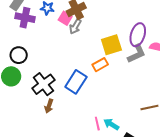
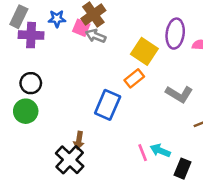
gray arrow: (75, 26) -> (96, 36), turned 91
yellow square: (111, 45) -> (144, 51), turned -30
gray L-shape: (137, 54) -> (179, 94), moved, turned 65
black cross: (43, 84) -> (70, 160), moved

